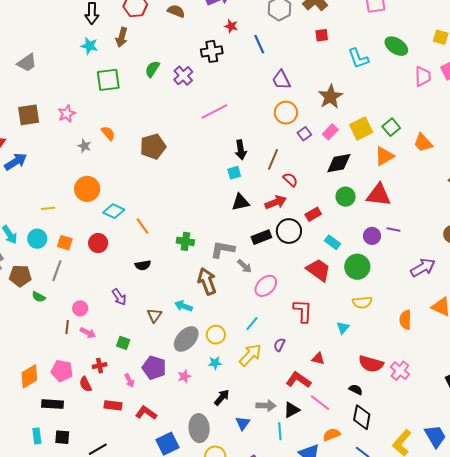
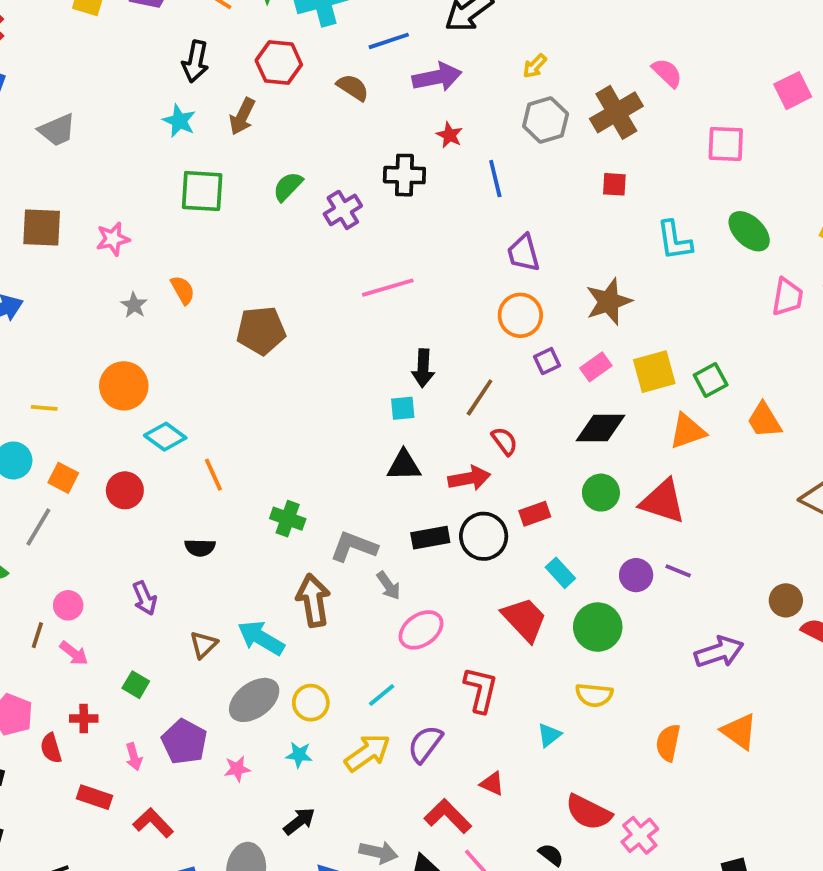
cyan arrow: (184, 306) -> (261, 638), size x1.4
purple semicircle: (279, 345) -> (425, 744), size x1.5

